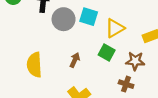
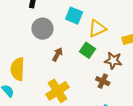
gray circle: (64, 19) -> (42, 29), moved
yellow semicircle: (34, 65) -> (18, 69), moved

